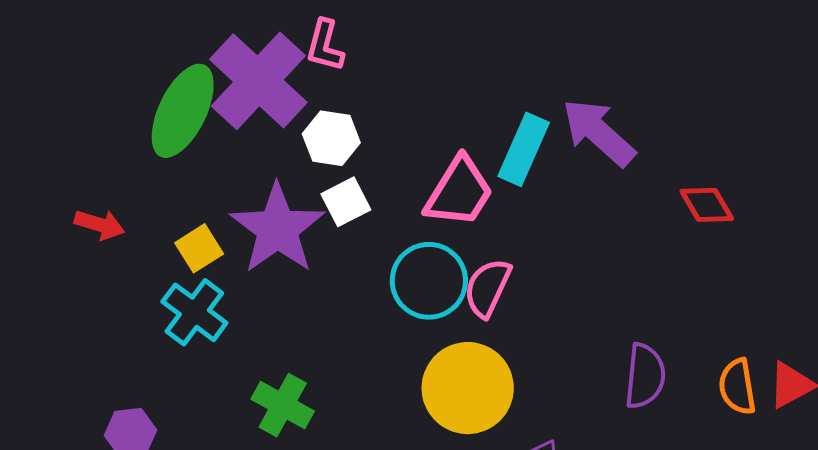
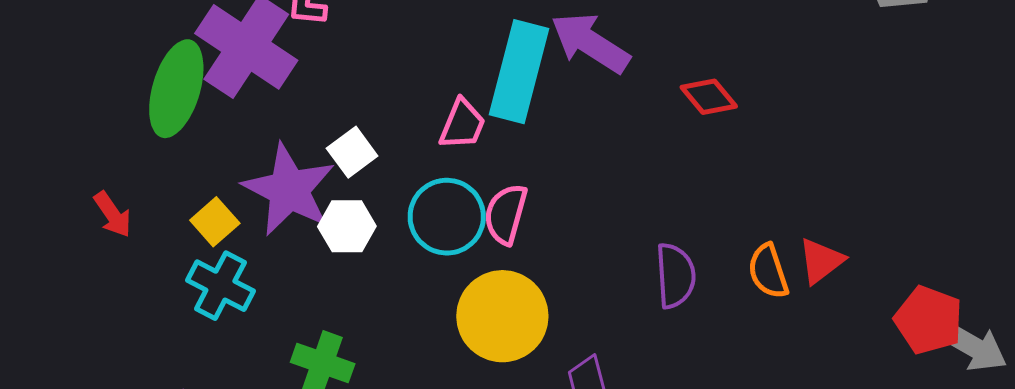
white hexagon: (331, 138) -> (347, 226), moved
cyan rectangle: (524, 149) -> (519, 72), size x1.4
pink trapezoid: (459, 192) -> (462, 124), size x0.7
red arrow: (99, 225) -> (113, 214), turned 48

